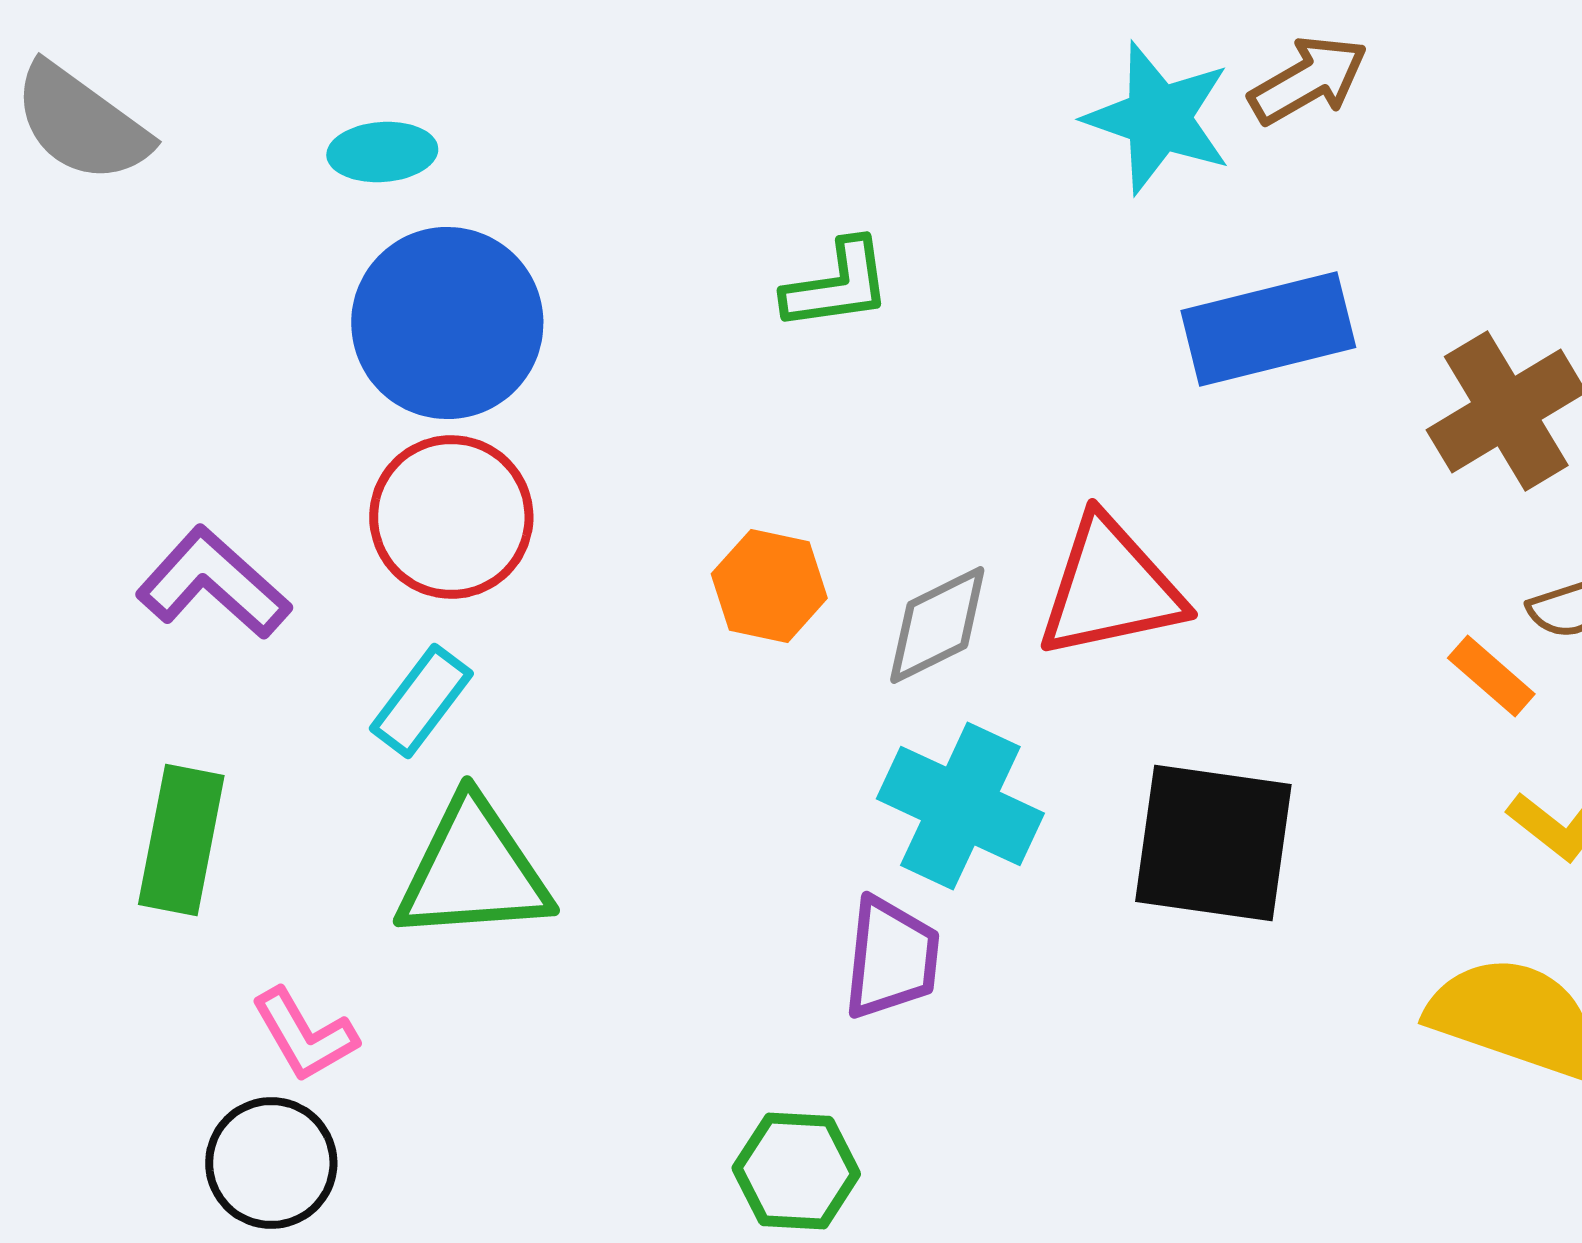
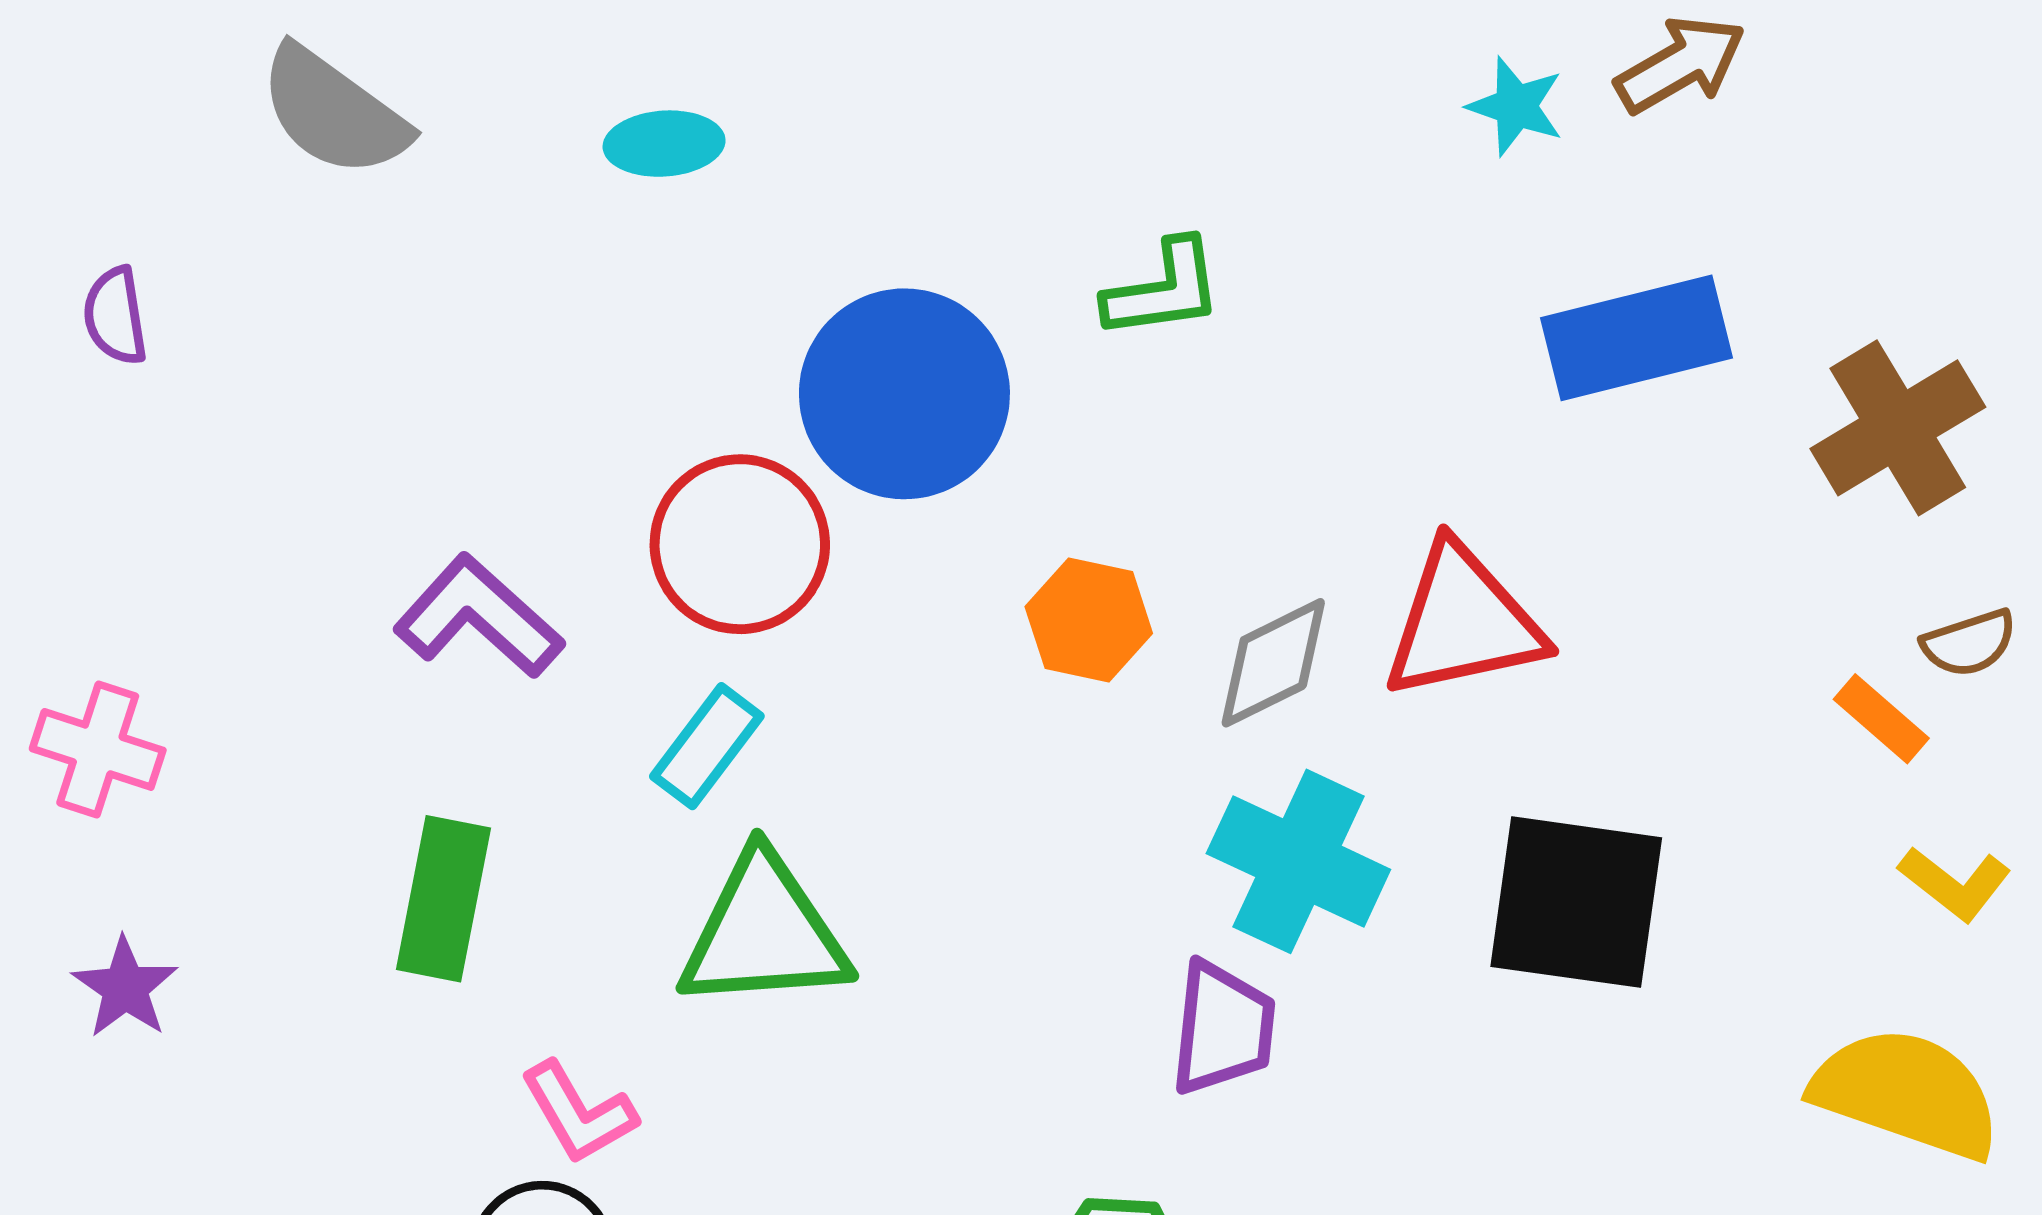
cyan star: (1158, 118) -> (1516, 106), size x0.6
blue circle: (447, 323) -> (904, 394), moved

